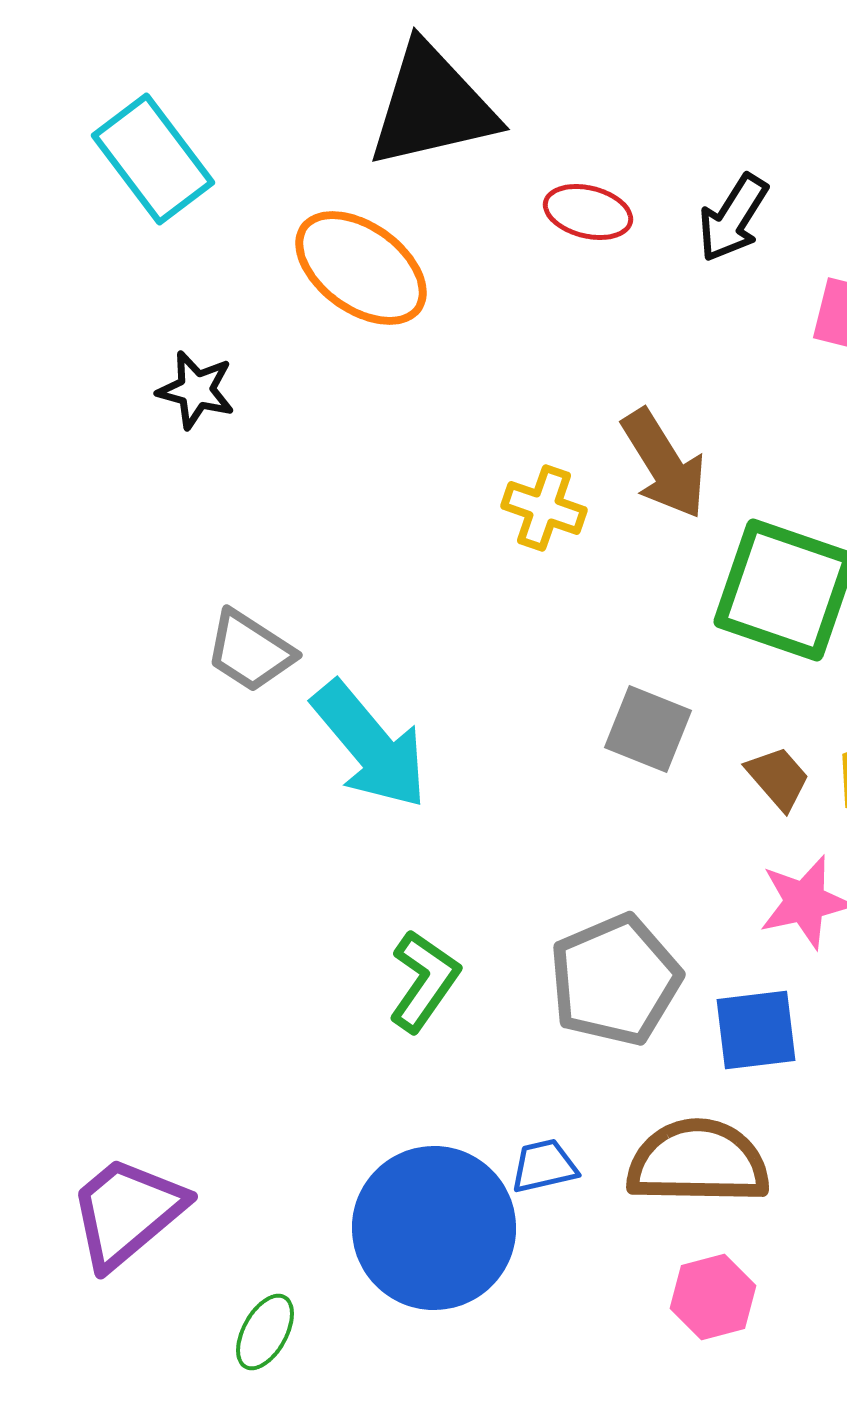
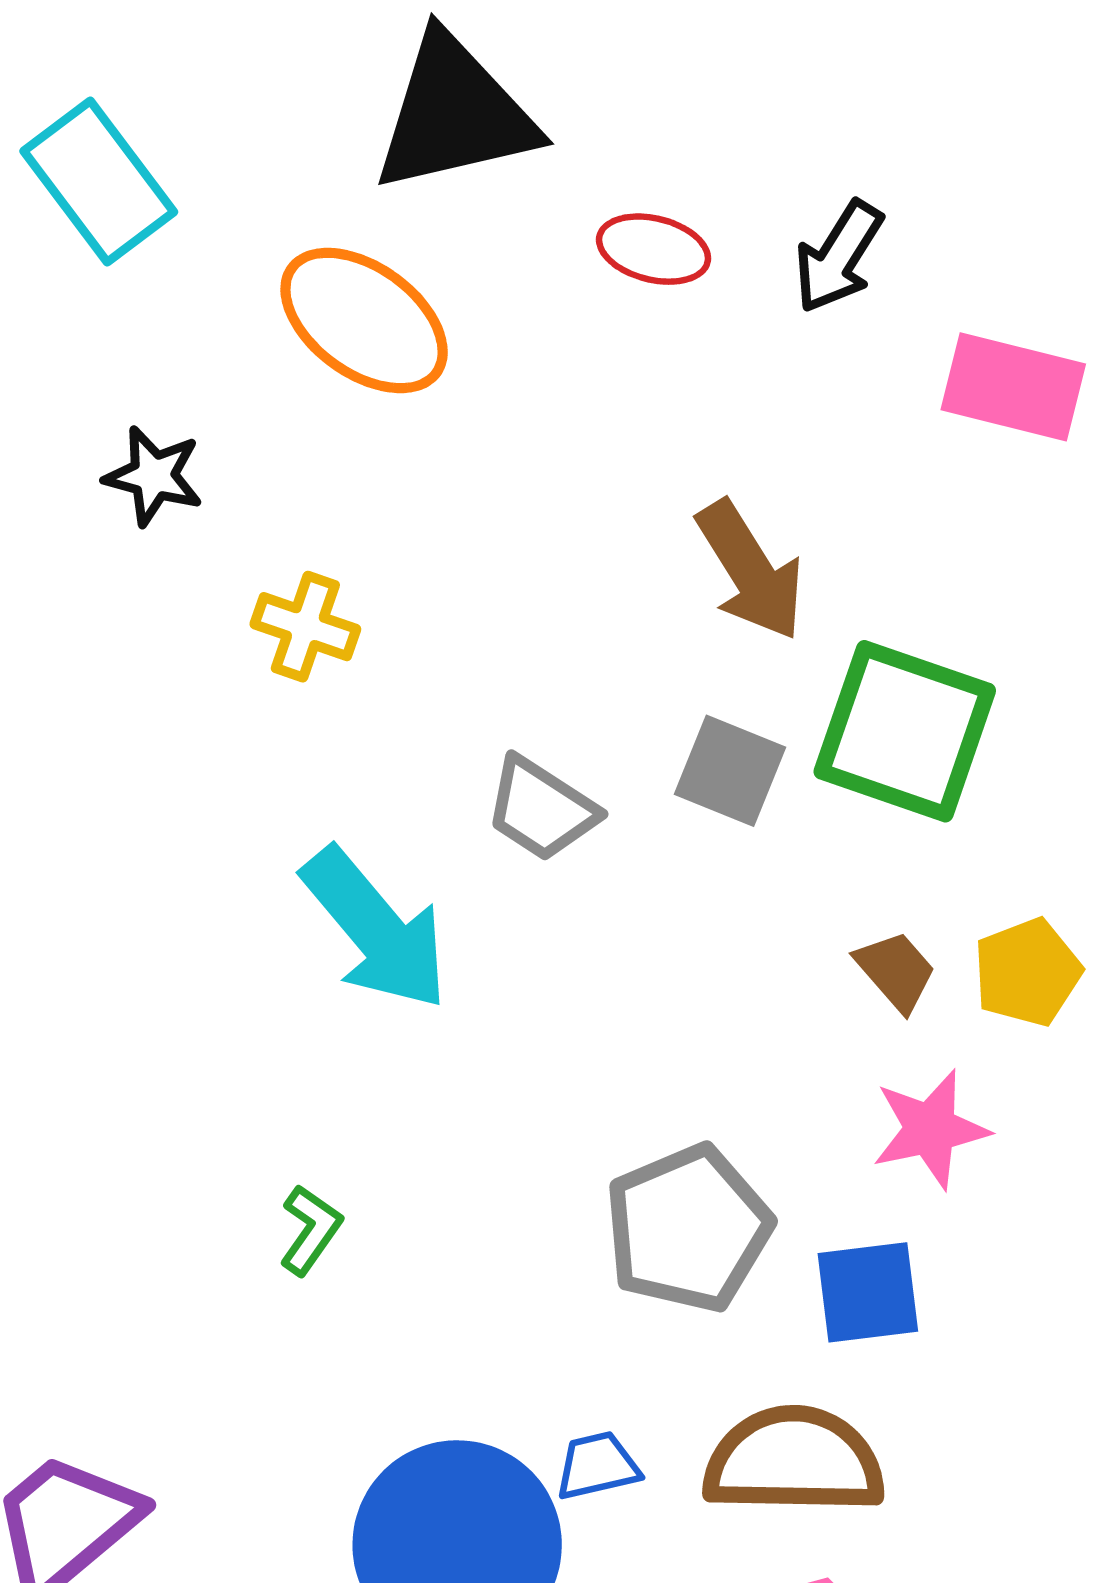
yellow cross: (544, 508) -> (305, 627), moved
gray trapezoid: (250, 651) -> (541, 809), moved
gray square: (648, 729) -> (730, 771), moved
green L-shape: (424, 981) -> (310, 1230), moved, size x0.7

